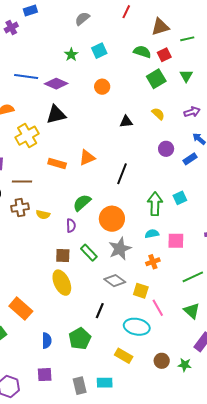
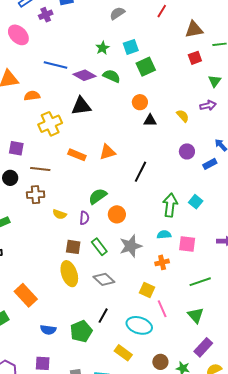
green semicircle: (142, 52) -> (112, 76), moved
green square: (156, 79) -> (146, 67), moved
orange circle: (102, 87) -> (140, 102), moved
purple arrow: (192, 112) -> (208, 105), moved
cyan square: (180, 198) -> (196, 202), turned -32
yellow semicircle: (43, 215) -> (60, 214), moved
orange circle: (112, 219) -> (117, 214), moved, size x0.7
gray diamond: (115, 281) -> (104, 279), moved
black line: (100, 311) -> (103, 316), moved
blue semicircle: (47, 341) -> (48, 330), turned 91

